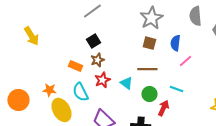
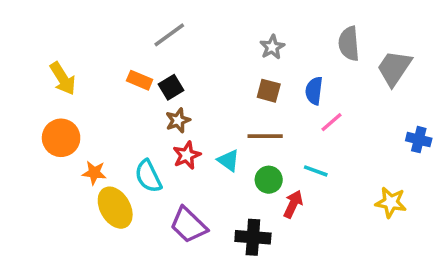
gray star: (151, 18) -> (272, 47), size x0.6
orange rectangle: (75, 66) -> (140, 80), moved
orange circle: (18, 100) -> (61, 138), moved

